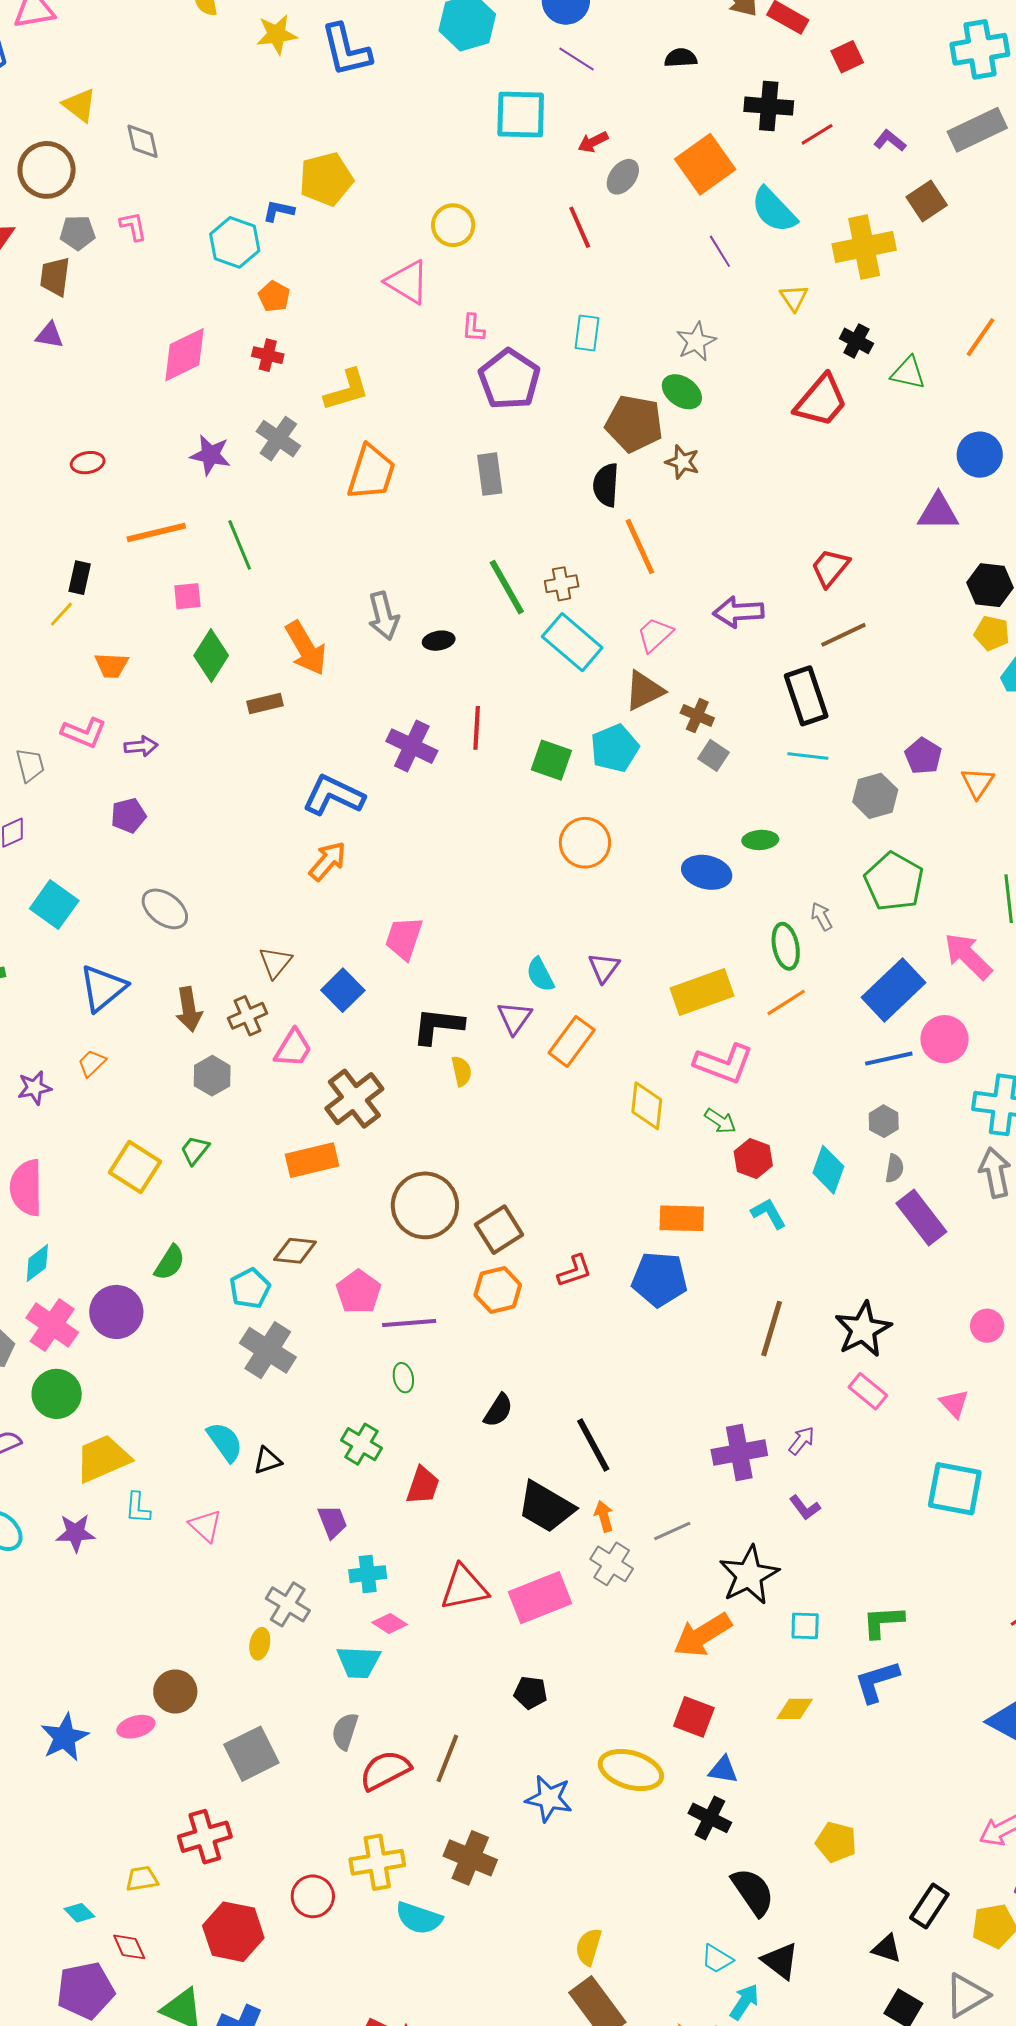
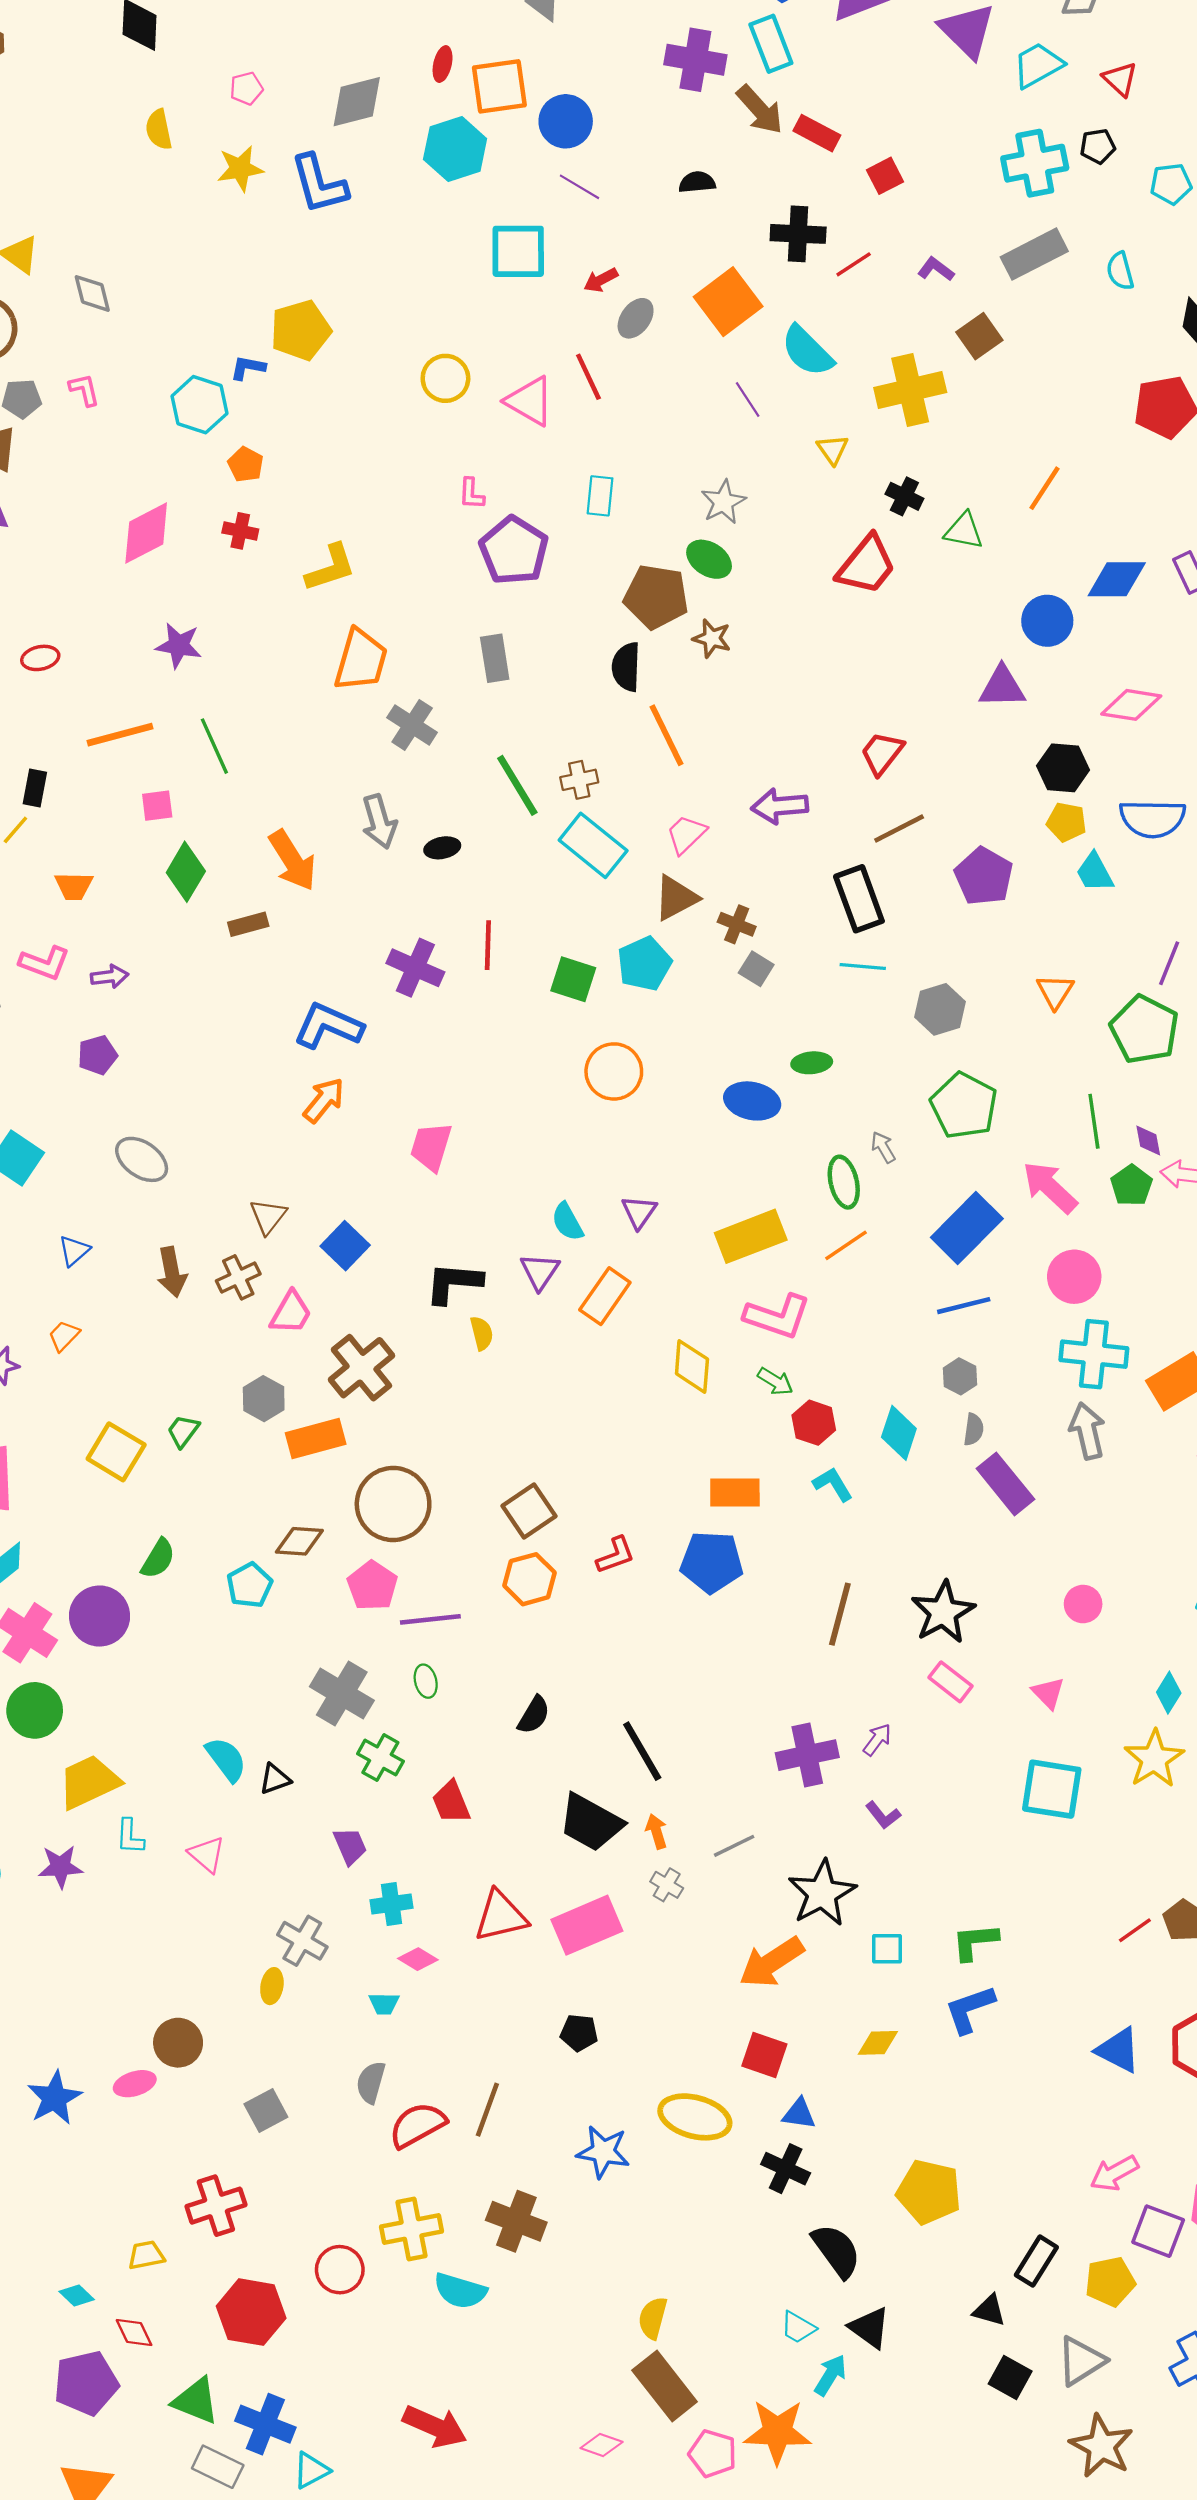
pink triangle: (407, 282) -> (530, 401), moved
gray cross: (278, 439) -> (412, 725), moved
purple pentagon: (923, 756) -> (984, 876), moved, size x1.4
pink trapezoid: (404, 938) -> (431, 1147), moved
blue triangle: (103, 988) -> (74, 1251), size x0.6
pink circle: (944, 1039) -> (1074, 1277), moved
gray hexagon: (212, 1076) -> (264, 1399), moved
brown circle: (425, 1205) -> (393, 1504), moved
gray cross: (268, 1350) -> (342, 1693), moved
red trapezoid: (423, 1485) -> (451, 1802), turned 141
gray cross: (612, 1564) -> (667, 1885), size x0.7
cyan trapezoid: (359, 1662) -> (384, 2004), size x0.6
gray square: (251, 1754) -> (266, 2111), size x0.7
yellow pentagon: (836, 1842) -> (929, 2192), size x1.4

